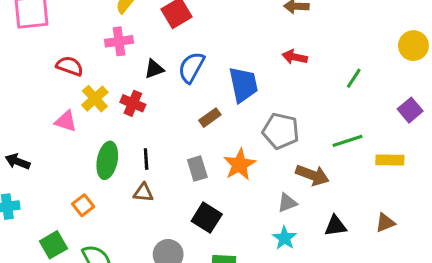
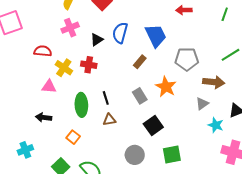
black arrow: (18, 162) -> (44, 117), moved
black square: (207, 218) -> (153, 126), turned 36
cyan star: (284, 238) -> (216, 125), moved

